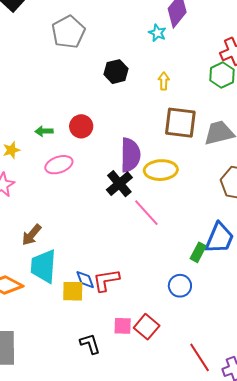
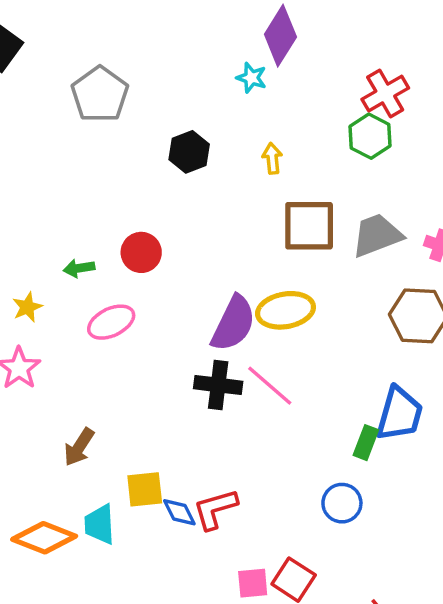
purple semicircle: (130, 155) -> (233, 323), moved, turned 32
black cross: (119, 184) -> (218, 385), moved, turned -36
cyan trapezoid: (44, 266) -> (100, 524), moved, size x0.7
yellow square: (73, 291) -> (145, 489), moved

